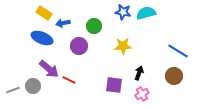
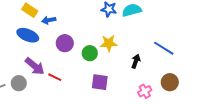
green circle: (94, 26) -> (90, 53), moved
black arrow: (139, 73) -> (136, 61), moved
brown circle: (174, 76) -> (170, 82), moved
pink cross: (142, 94) -> (145, 91), moved

